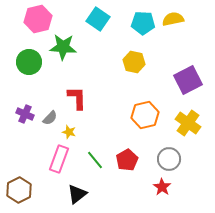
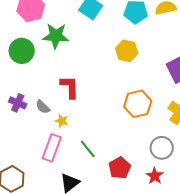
gray semicircle: (50, 118) -> (43, 107), turned 91
red pentagon: (127, 160) -> (120, 168), moved

